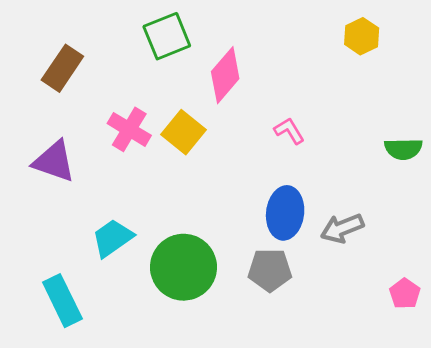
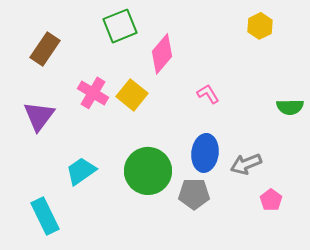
purple triangle: (54, 161) -> (39, 116), turned 48
green circle: (183, 267) -> (148, 171), moved
pink pentagon: (405, 294) -> (271, 200), moved

